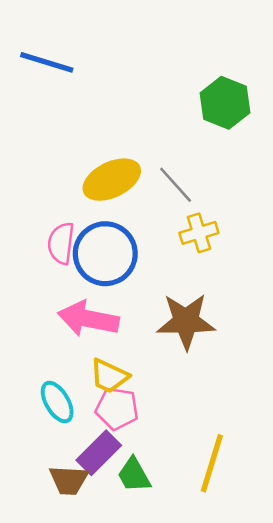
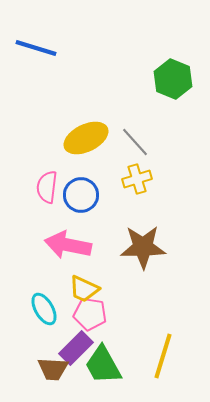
yellow cross: (199, 233) -> (137, 179), moved
blue circle: (105, 254) -> (81, 195), size x0.7
green trapezoid: (134, 475) -> (103, 365), size x1.4

